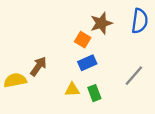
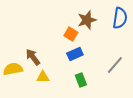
brown arrow: (38, 66) -> (33, 57), turned -72
yellow triangle: (72, 90) -> (43, 77), moved

